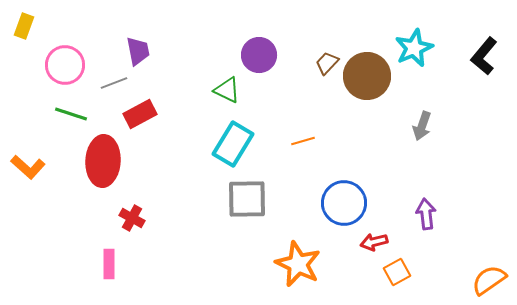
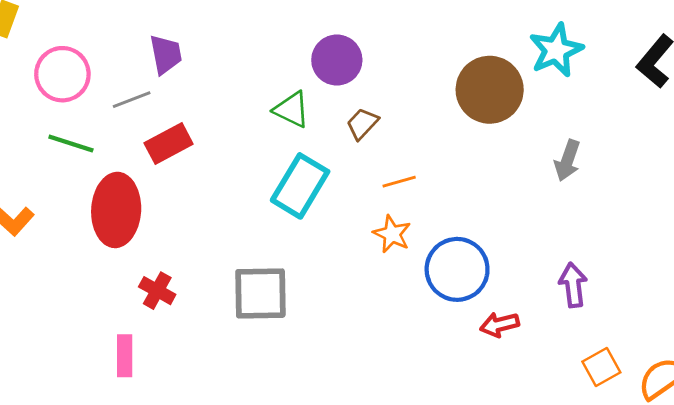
brown trapezoid: (327, 63) -> (362, 124), moved
gray square: (247, 199) -> (260, 293), moved
orange star: (298, 264) -> (392, 234), moved, size x0.6
orange square: (397, 272) -> (601, 367), moved

